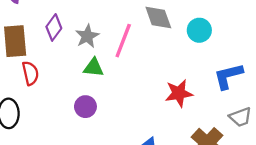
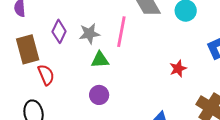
gray star: (87, 36) -> (89, 34), turned 30
red star: (179, 93) -> (178, 69), size x0.7

